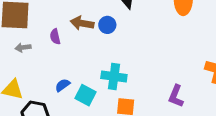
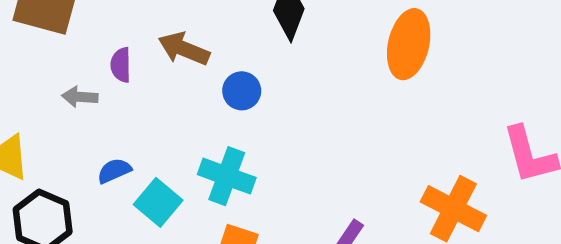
blue circle: (107, 25) -> (242, 91), moved
gray arrow: (23, 47) -> (80, 97), moved

